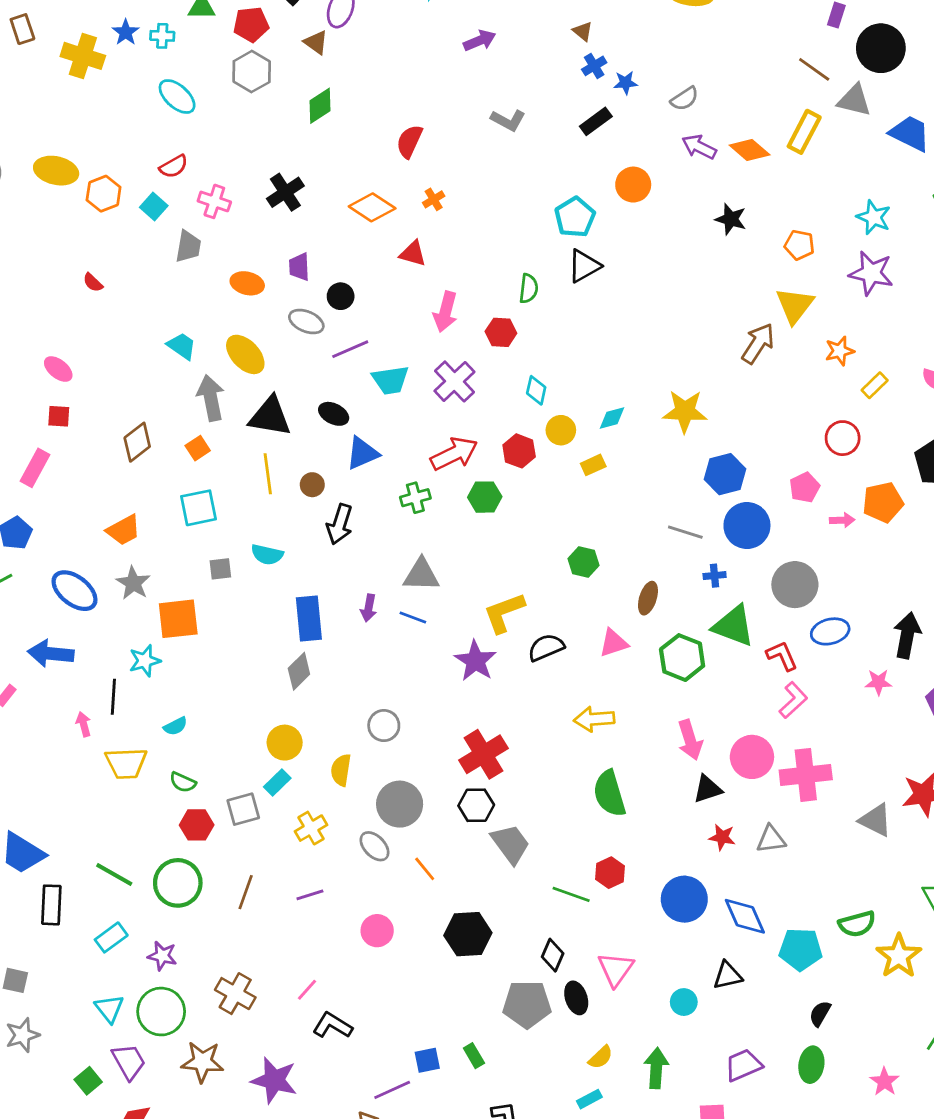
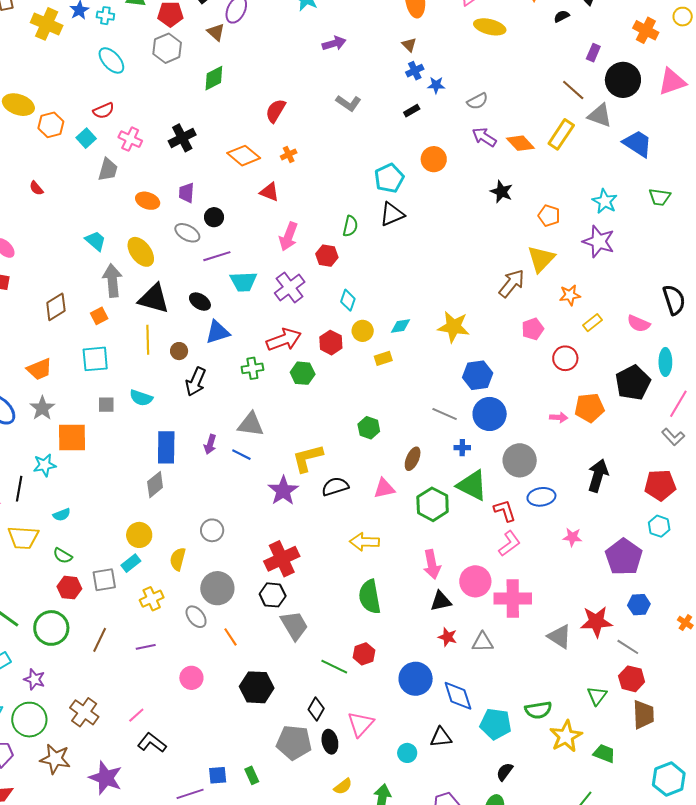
black rectangle: (596, 121) -> (412, 111), size x0.7
pink pentagon: (805, 487) -> (533, 329), moved
black arrow: (907, 635) -> (598, 476), moved

